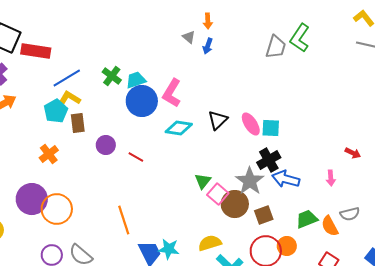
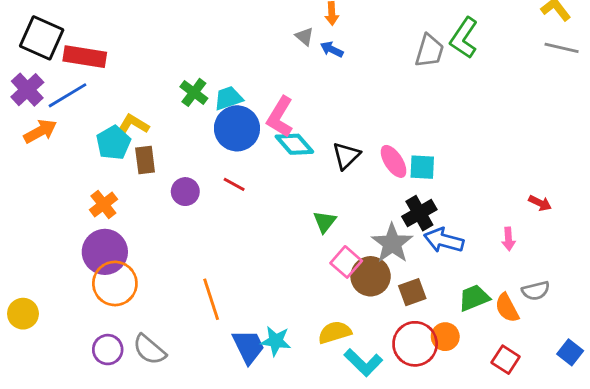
blue arrow: (208, 46) -> (332, 49), turned 98
blue line: (67, 78) -> (68, 95), moved
cyan diamond: (179, 128) -> (294, 144), moved, turned 40
red line: (136, 157) -> (234, 184), moved
green triangle: (203, 181) -> (325, 222), moved
purple circle: (32, 199) -> (105, 252), moved

